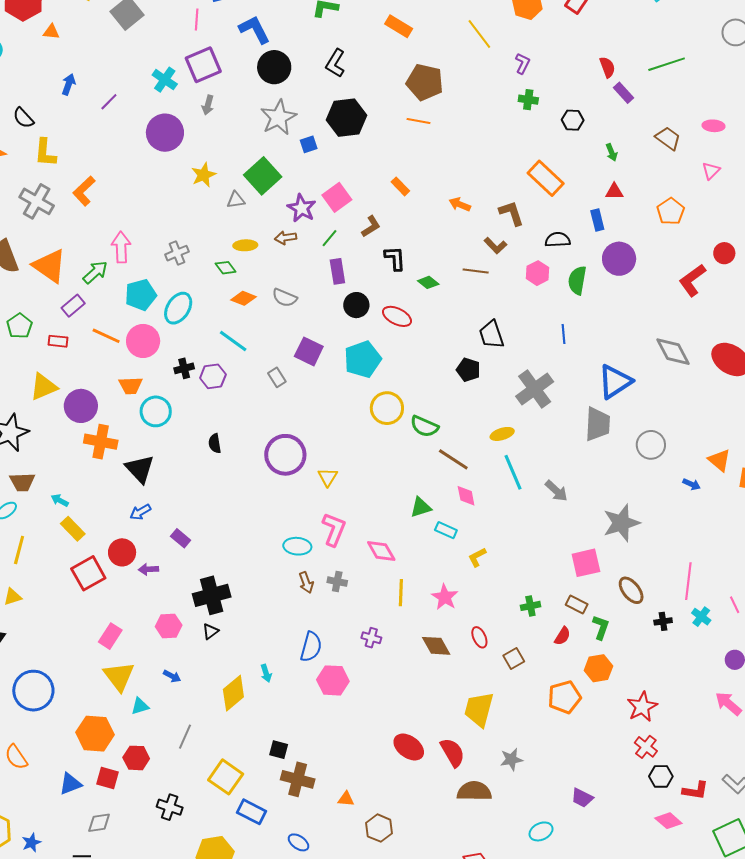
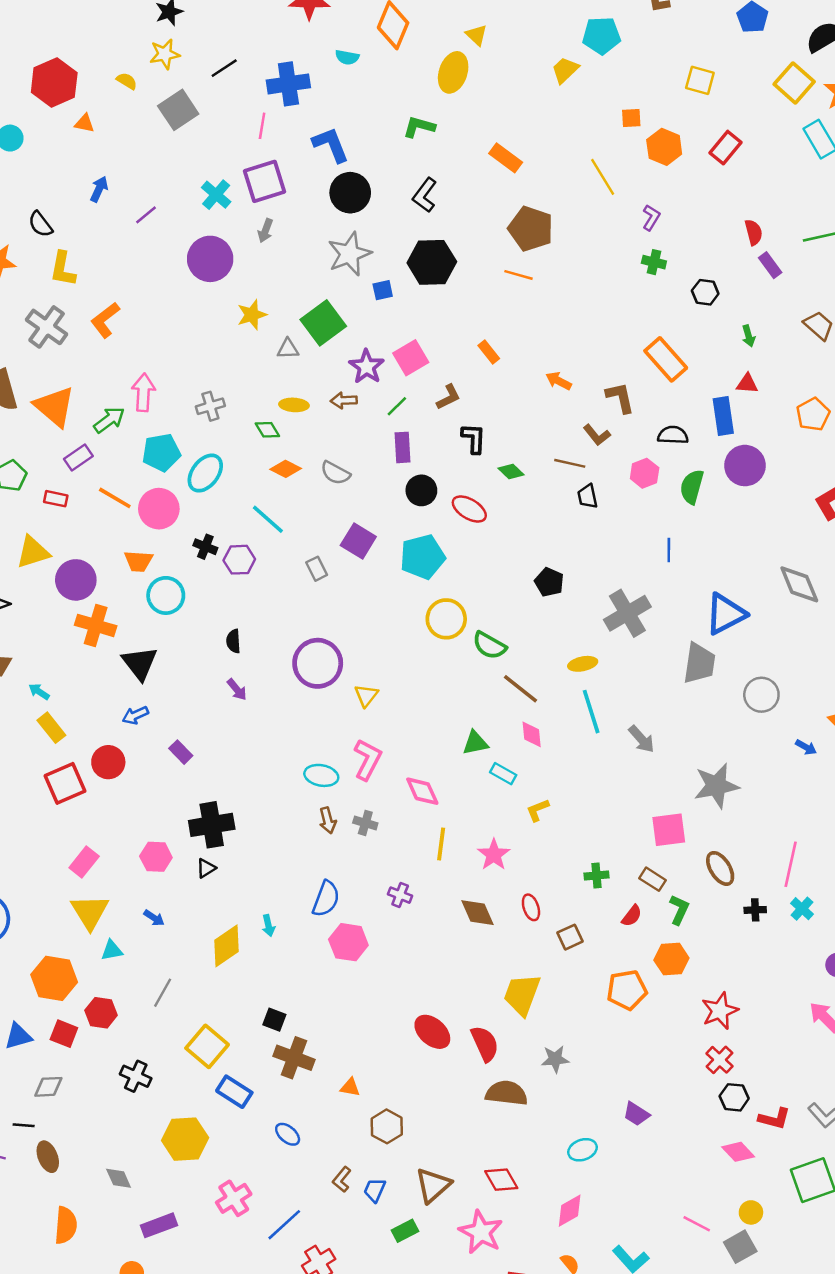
blue rectangle: (597, 220) -> (723, 416), size x1.4
black trapezoid: (491, 335) -> (588, 496), moved, size x0.7
black cross: (184, 368) -> (205, 547), turned 30
purple arrow: (148, 569) -> (237, 689), moved, turned -132

